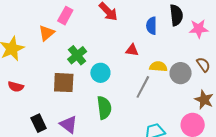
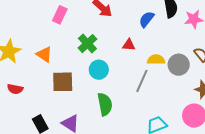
blue semicircle: (152, 26) -> (147, 19), turned 42
orange triangle: (47, 33) -> (44, 54), moved, turned -42
green cross: (77, 55) -> (87, 44), moved

